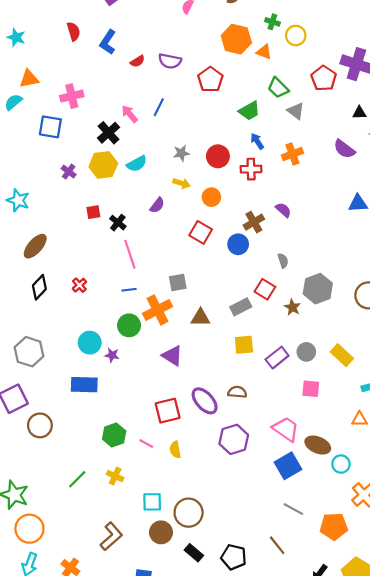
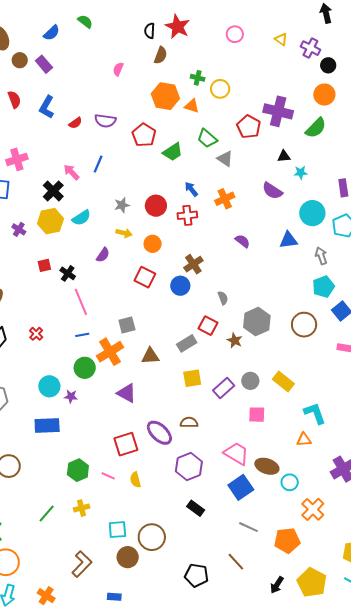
green trapezoid: (249, 111) -> (173, 152), moved
purple semicircle: (283, 210) -> (242, 241), moved
yellow cross: (115, 476) -> (82, 508), turned -35
black rectangle: (194, 553) -> (196, 508), moved

